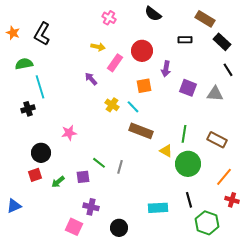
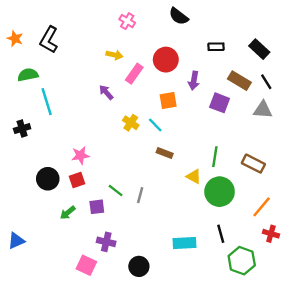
brown rectangle: (205, 19) -> (239, 81), moved
gray triangle: (215, 94) -> (263, 110), moved
black cross: (28, 109) -> (22, 129), moved
brown rectangle: (141, 131) -> (165, 153), size x0.6
red square: (35, 175) -> (77, 180), moved

